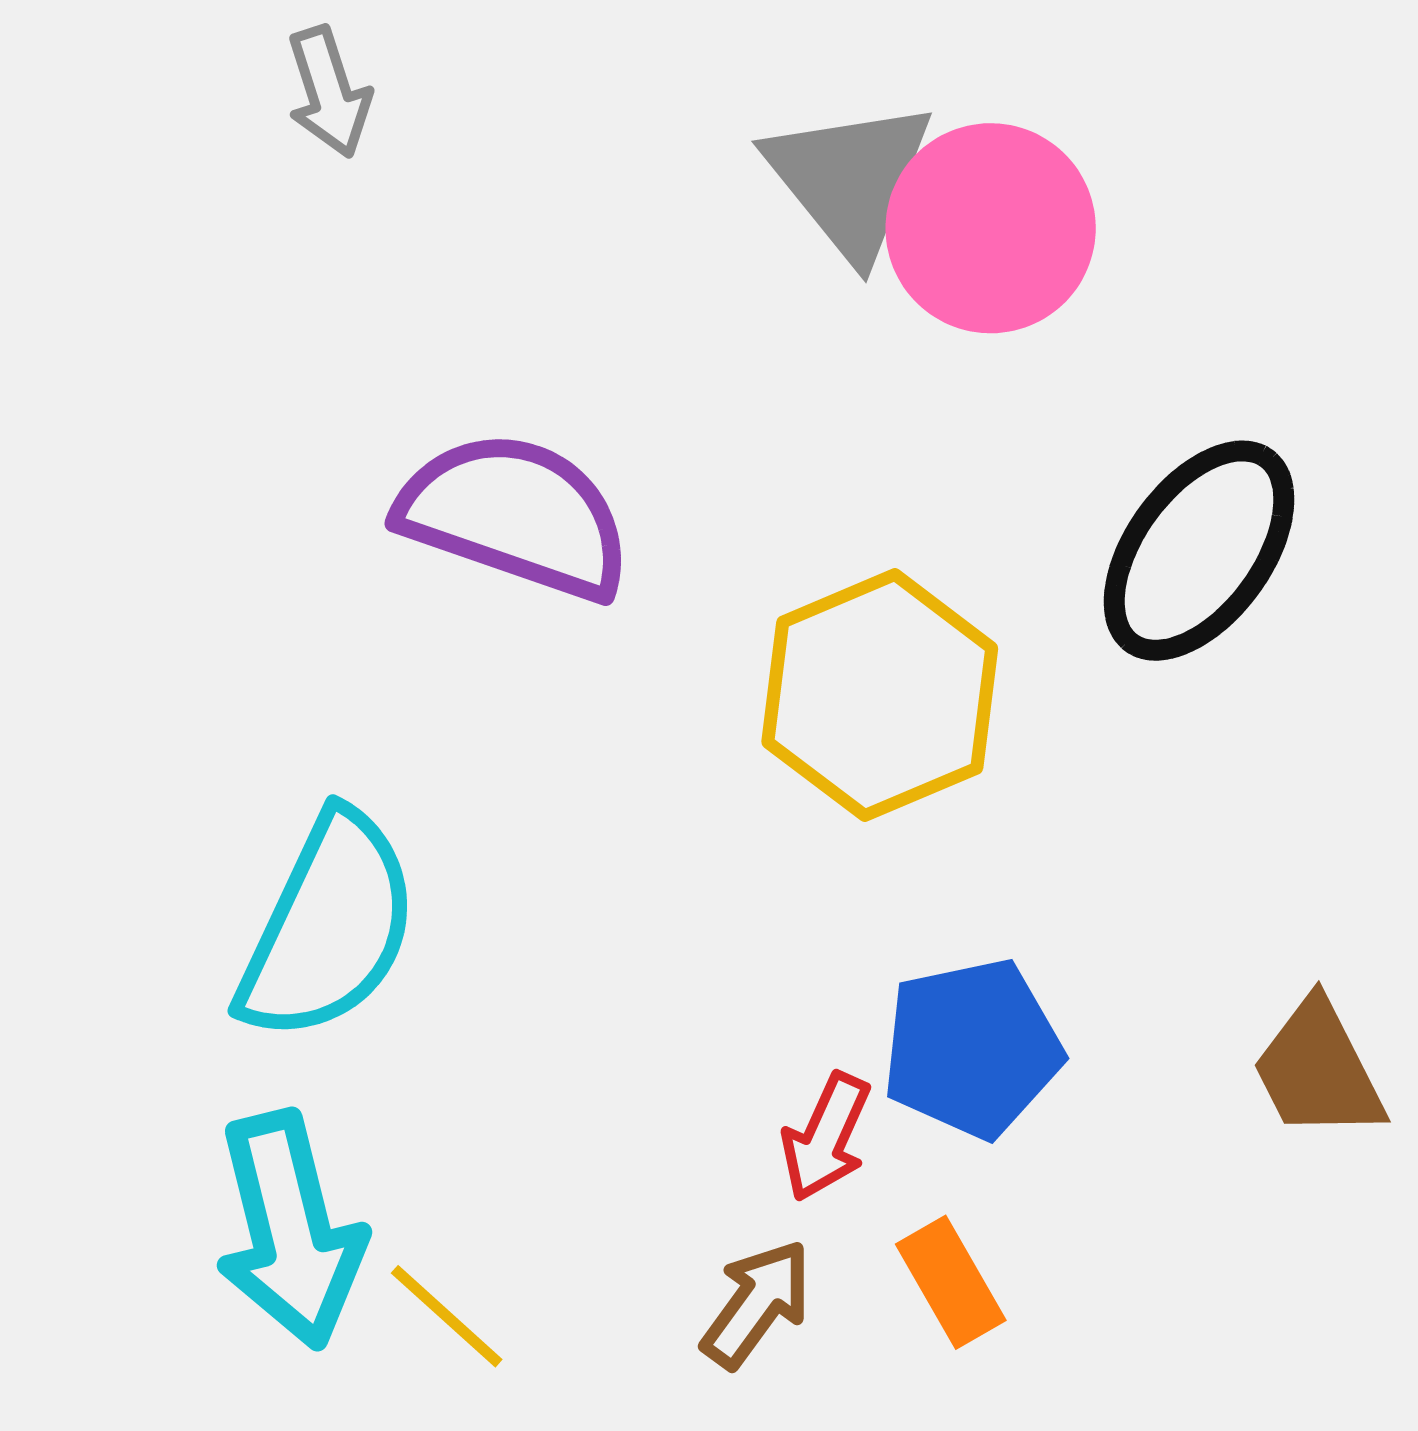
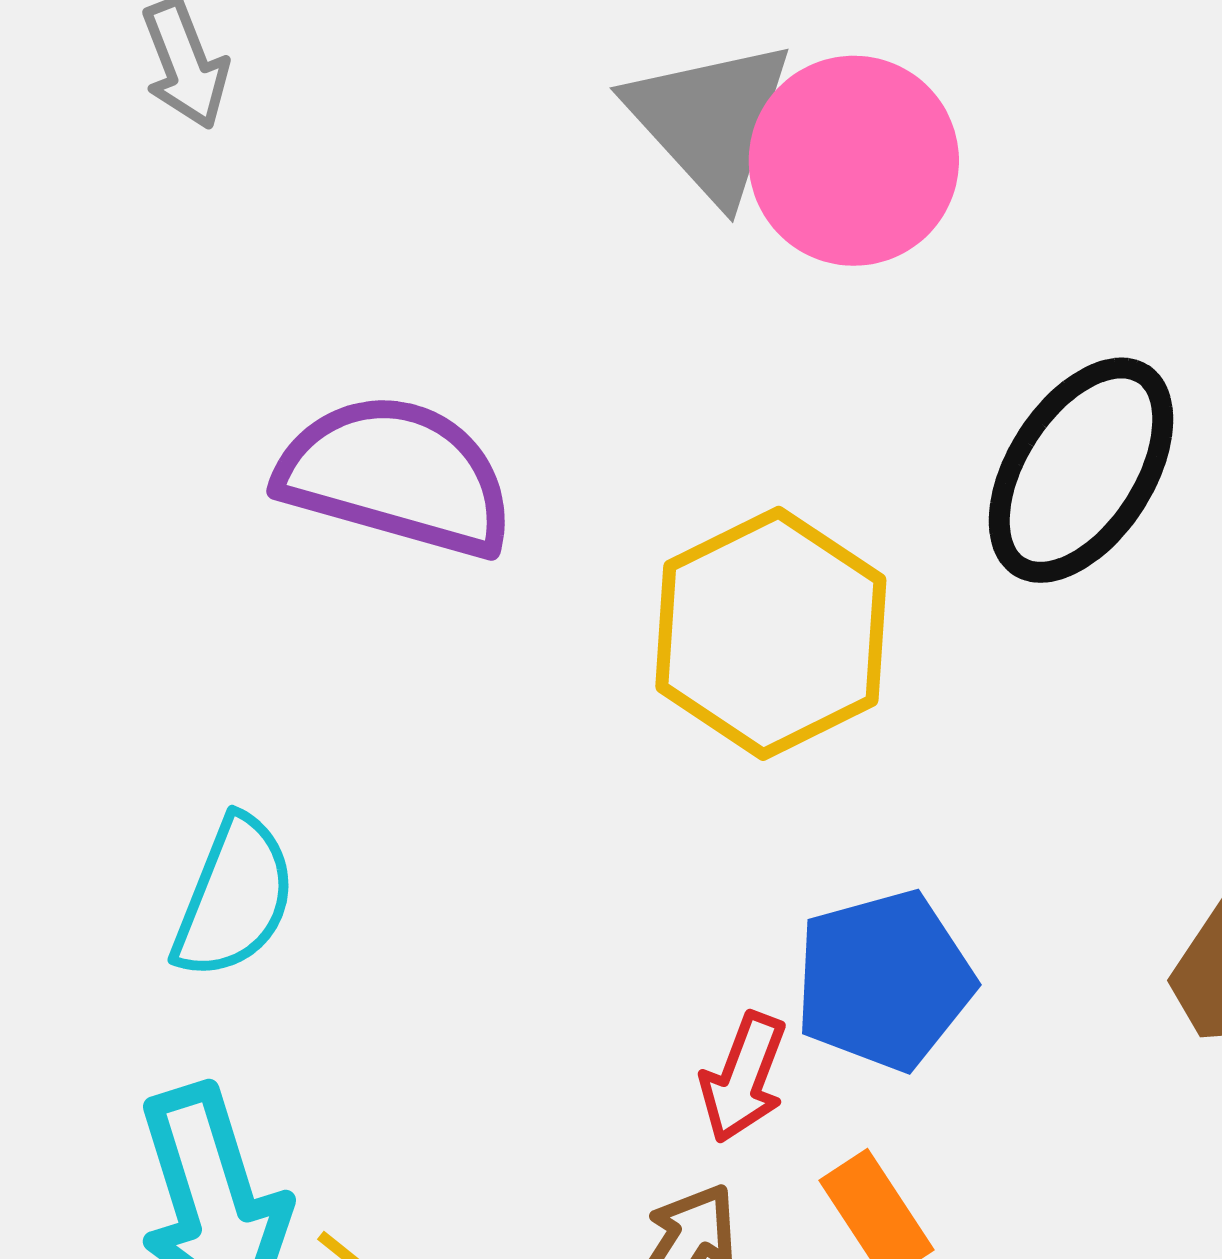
cyan semicircle: (328, 927) -> (234, 898), size x0.7

